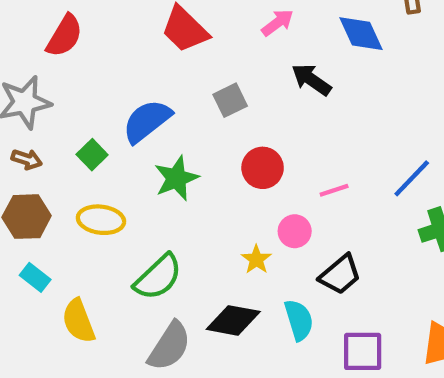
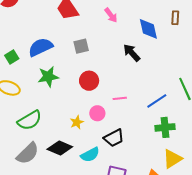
pink arrow: (278, 23) -> (111, 15), turned 77
black arrow: (311, 80) -> (132, 53), moved
cyan semicircle: (299, 320) -> (90, 155), turned 66

